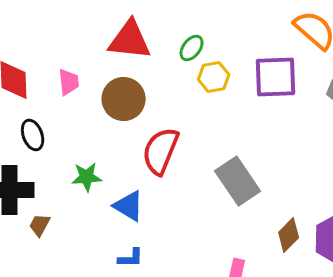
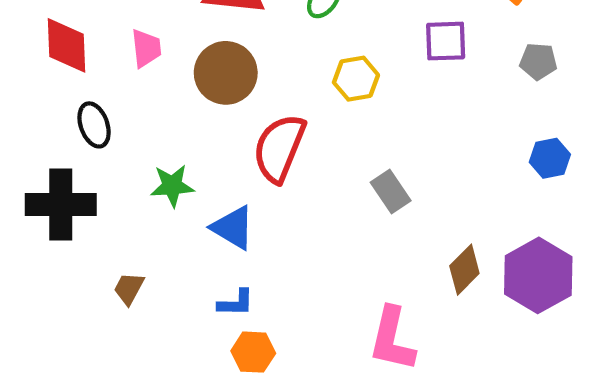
yellow hexagon: (214, 77) -> (356, 79), moved
purple square: (276, 77) -> (446, 41), size x0.7
gray rectangle: (238, 181) -> (391, 192), size x0.6
brown trapezoid: (40, 225) -> (129, 288), moved

